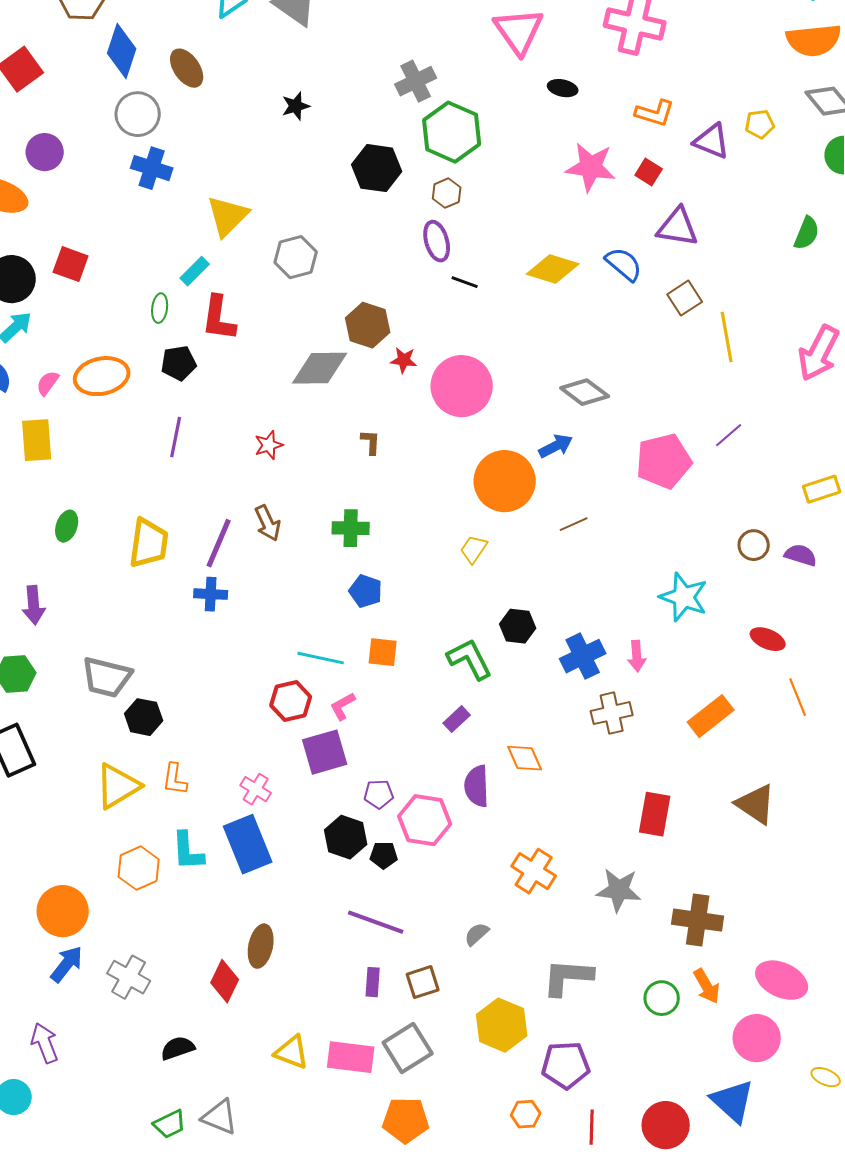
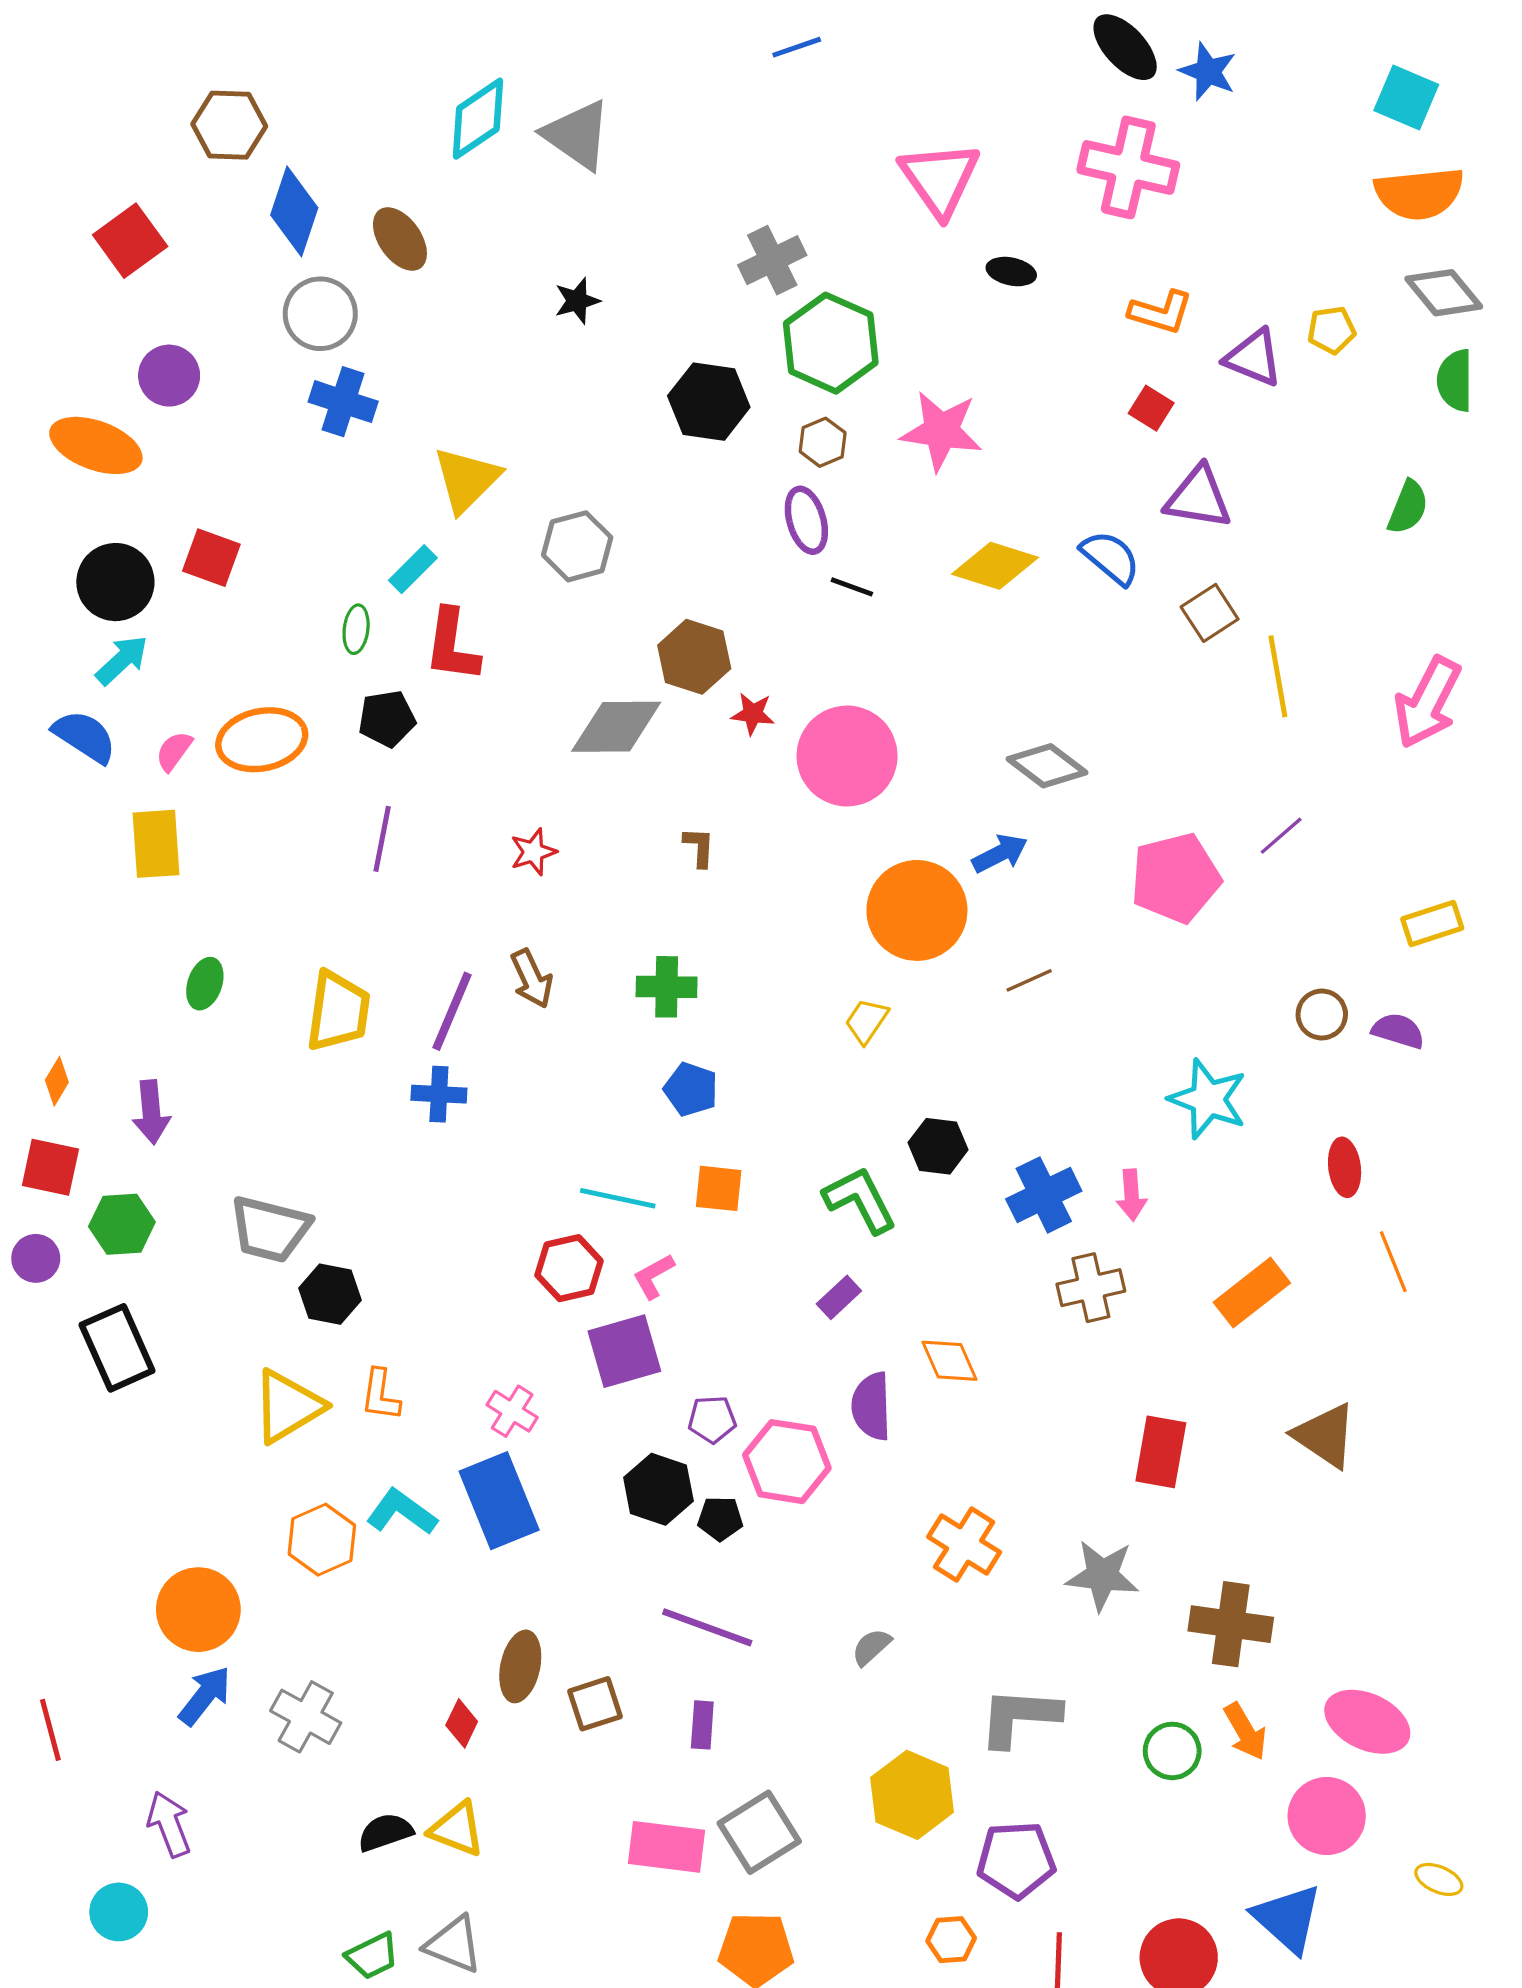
pink star: (591, 167) -> (941, 431), moved
red ellipse: (768, 639) -> (1345, 1167), turned 60
cyan L-shape: (188, 851) -> (402, 1512), turned 129
red diamond: (225, 981) -> (462, 1723), size x0.7
brown square: (423, 982) -> (595, 1704), moved
yellow triangle: (292, 1052) -> (457, 1829), moved

